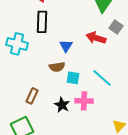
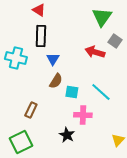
blue triangle: (66, 46) -> (53, 59), moved
brown semicircle: (57, 67) -> (56, 81), turned -49
black star: (62, 105) -> (67, 135), moved

